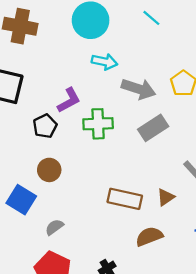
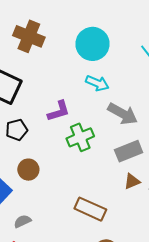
green cross: (98, 124) -> (80, 137), turned -32
black pentagon: (45, 126) -> (17, 130), moved
brown triangle: (166, 197) -> (132, 181), moved

